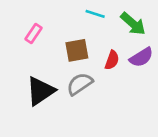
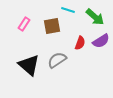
brown square: (77, 50) -> (52, 26), moved
black triangle: (40, 91) -> (29, 65), turned -45

